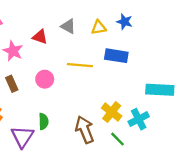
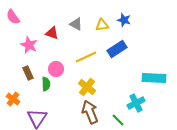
blue rectangle: (116, 56) -> (117, 49), turned -42
yellow line: (80, 65) -> (86, 57), turned -30
yellow cross: (112, 112) -> (87, 87), moved
green semicircle: (43, 121) -> (46, 84), moved

